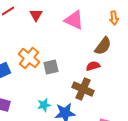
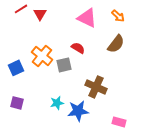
red triangle: (36, 15) -> (40, 14), moved
orange arrow: (114, 18) -> (118, 16), moved, turned -40
red semicircle: (93, 66) -> (78, 48), moved, turned 48

